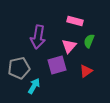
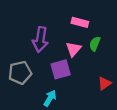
red triangle: (86, 71) -> (104, 83), moved
cyan arrow: (34, 86) -> (50, 98), moved

